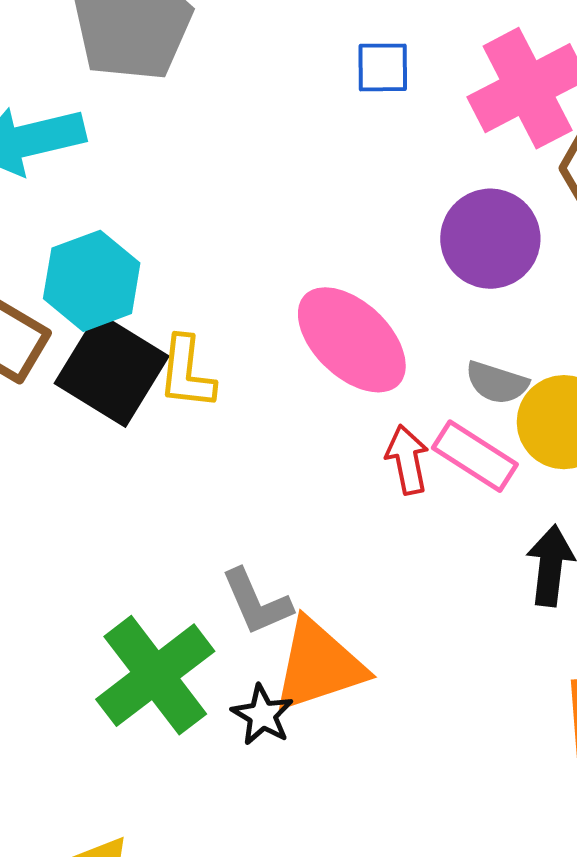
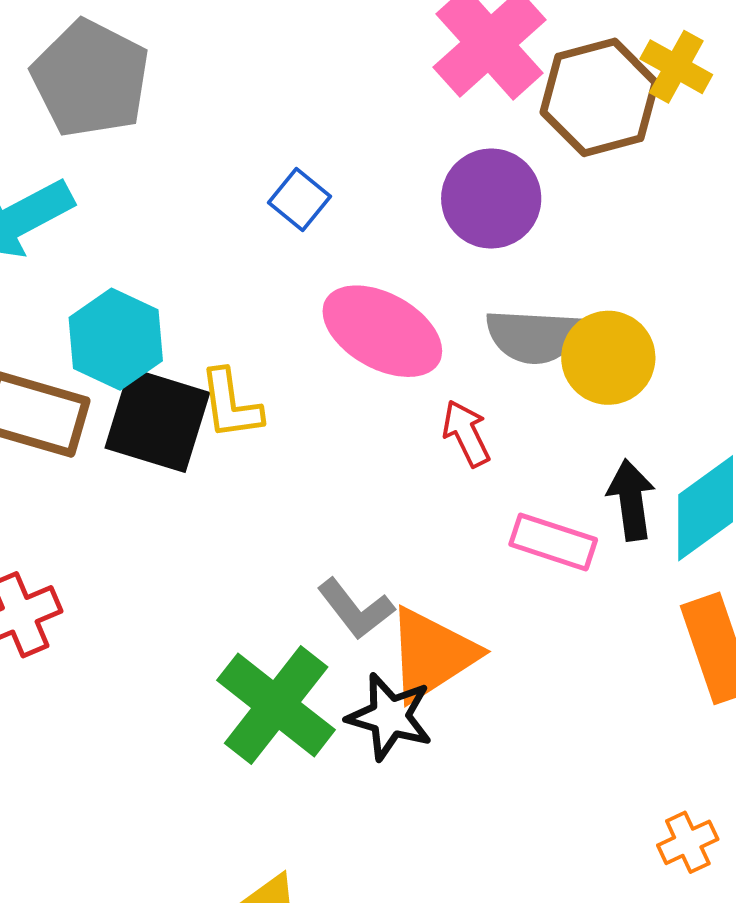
blue square: (383, 67) -> (299, 199), moved, turned -36
gray semicircle: (497, 383) -> (534, 336), size x1.5
pink rectangle: (475, 456) -> (553, 542), moved
black star: (262, 715) -> (390, 717), size x1.4

